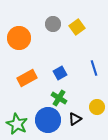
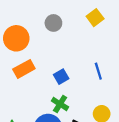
yellow square: (77, 27) -> (95, 18), moved
orange rectangle: (27, 78) -> (24, 69), moved

